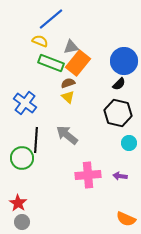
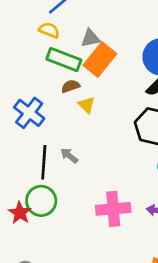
brown semicircle: (68, 83) -> (71, 86), moved
gray arrow: (67, 135) -> (69, 156), moved, size x0.6
green circle: (22, 158) -> (41, 201), moved
red star: (18, 203) -> (20, 213), moved

